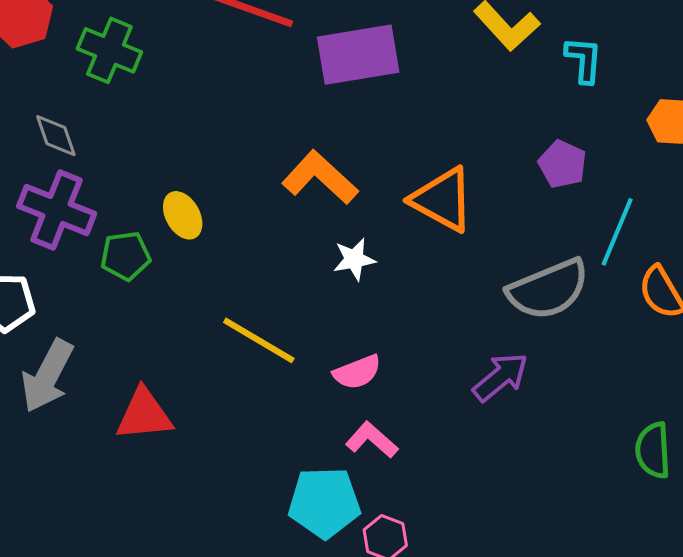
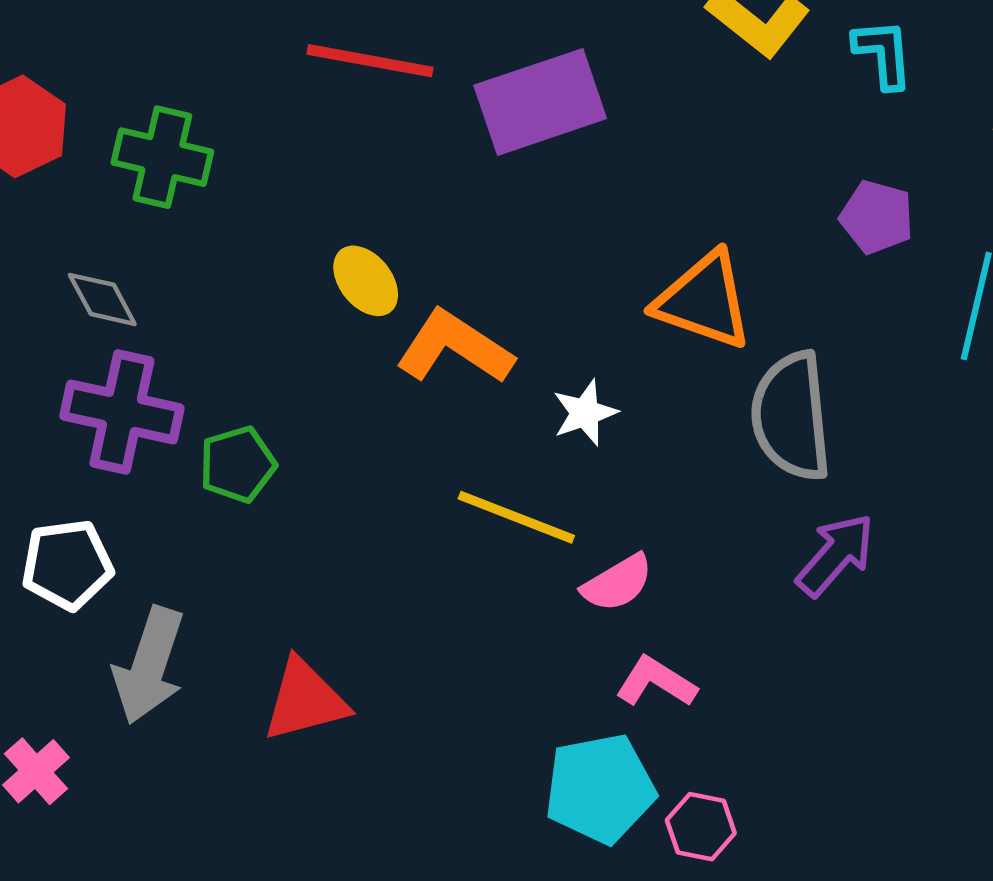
orange L-shape: (320, 178) -> (455, 347), moved
yellow ellipse: (183, 215) -> (366, 281), moved
gray semicircle: (548, 289) -> (791, 416), moved, turned 116
yellow line: (259, 340) -> (516, 517), moved

